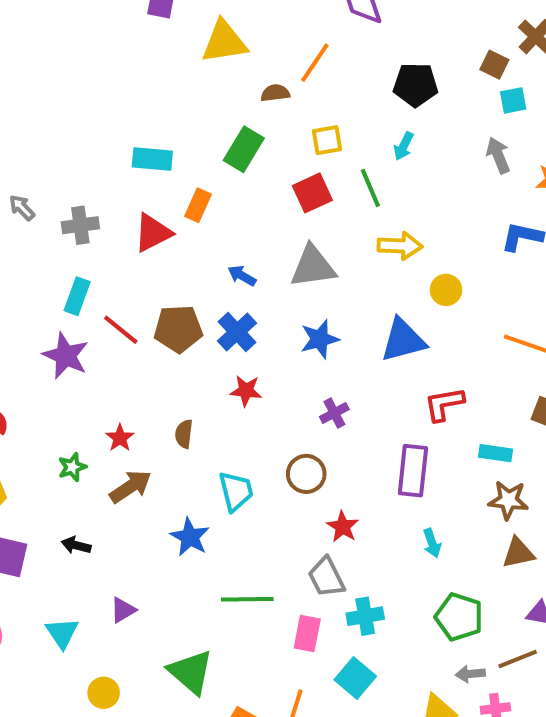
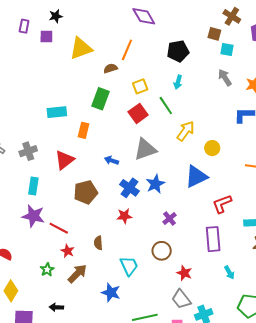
cyan square: (513, 100) -> (227, 49), turned 32
red triangle: (153, 233) -> (65, 160), moved
yellow arrow: (400, 246) -> (186, 131), turned -45
red line: (121, 330) -> (59, 228), moved
blue cross: (237, 332) -> (129, 188), moved

